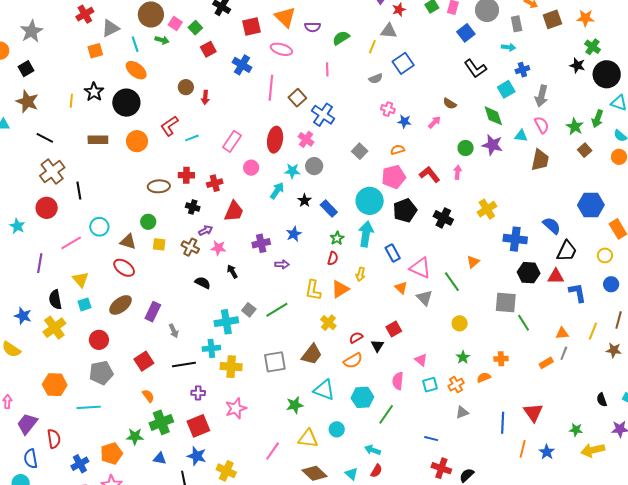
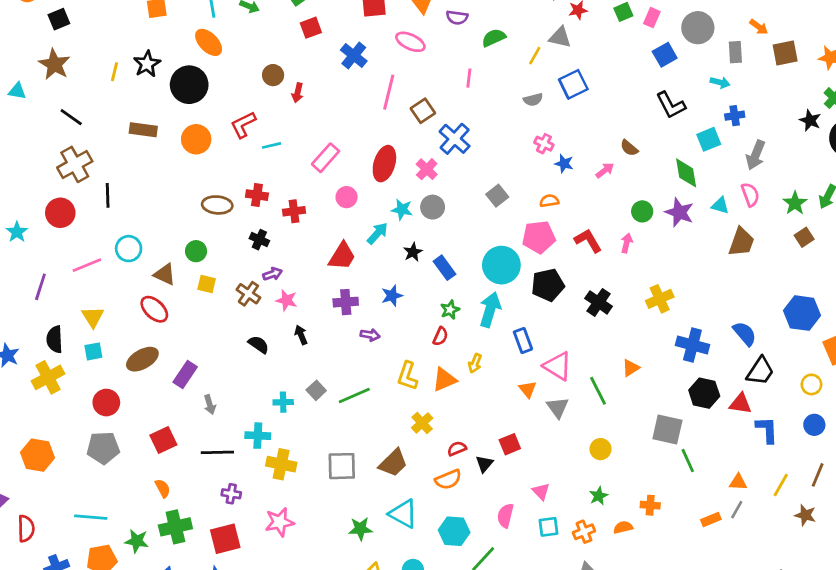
red trapezoid: (234, 211) -> (342, 256), moved
cyan cross: (226, 322) -> (283, 402), size x0.6
cyan line: (89, 407) -> (91, 517), moved

